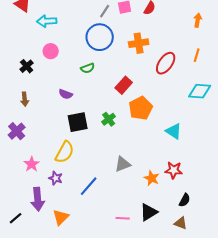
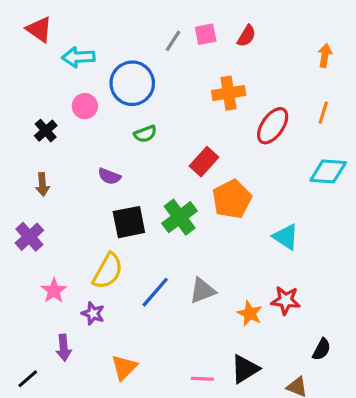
blue circle: (100, 37) -> (132, 83), moved
green cross: (109, 119) -> (180, 217), size x1.5
blue line: (89, 186) -> (155, 292), moved
purple arrow: (38, 199) -> (64, 348), size x0.7
black semicircle: (185, 200) -> (322, 349), moved
orange triangle: (61, 217) -> (124, 367), moved

